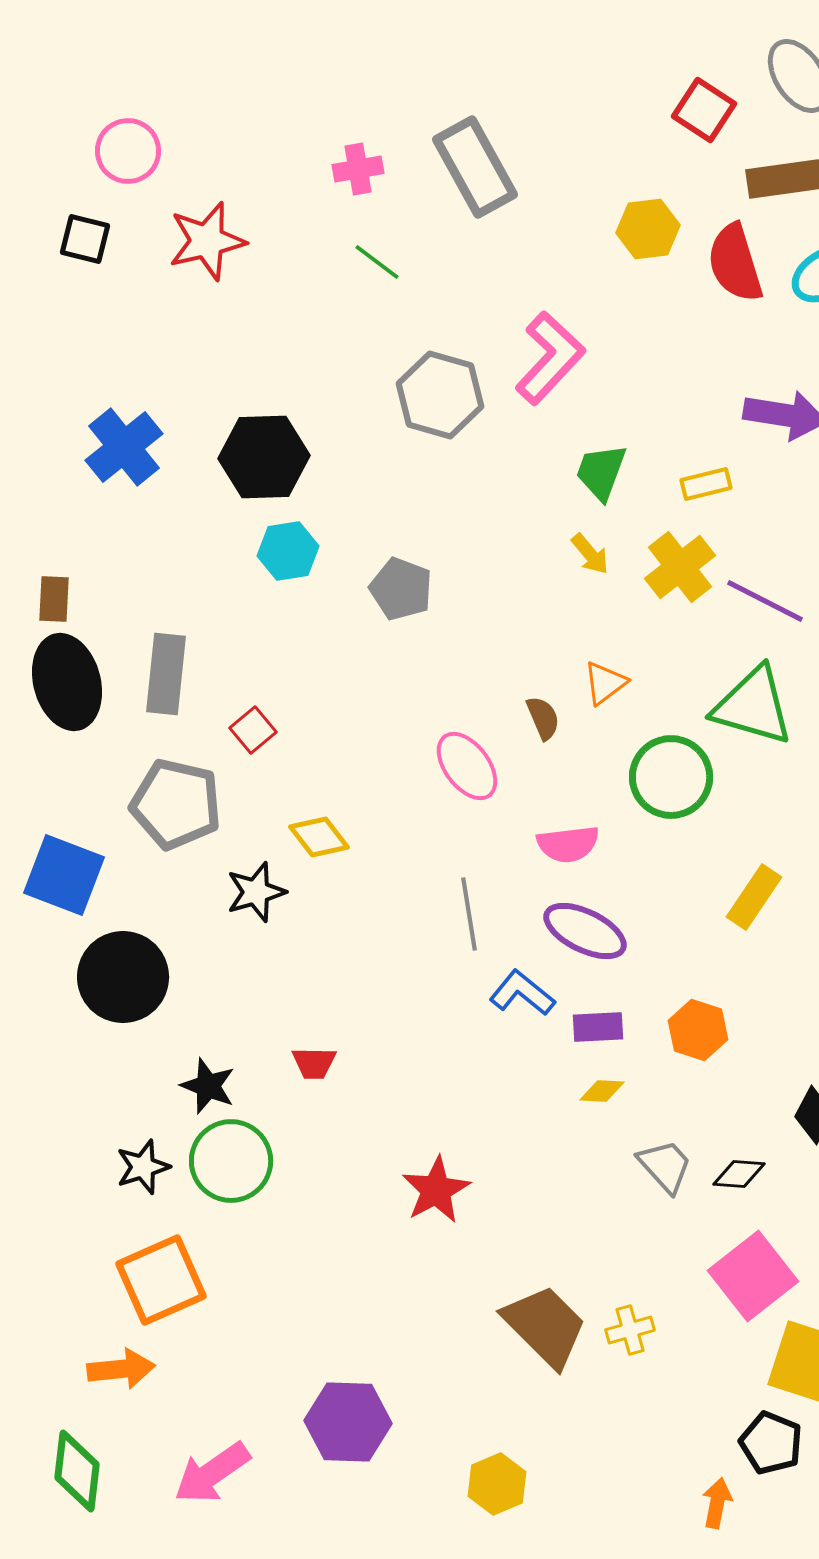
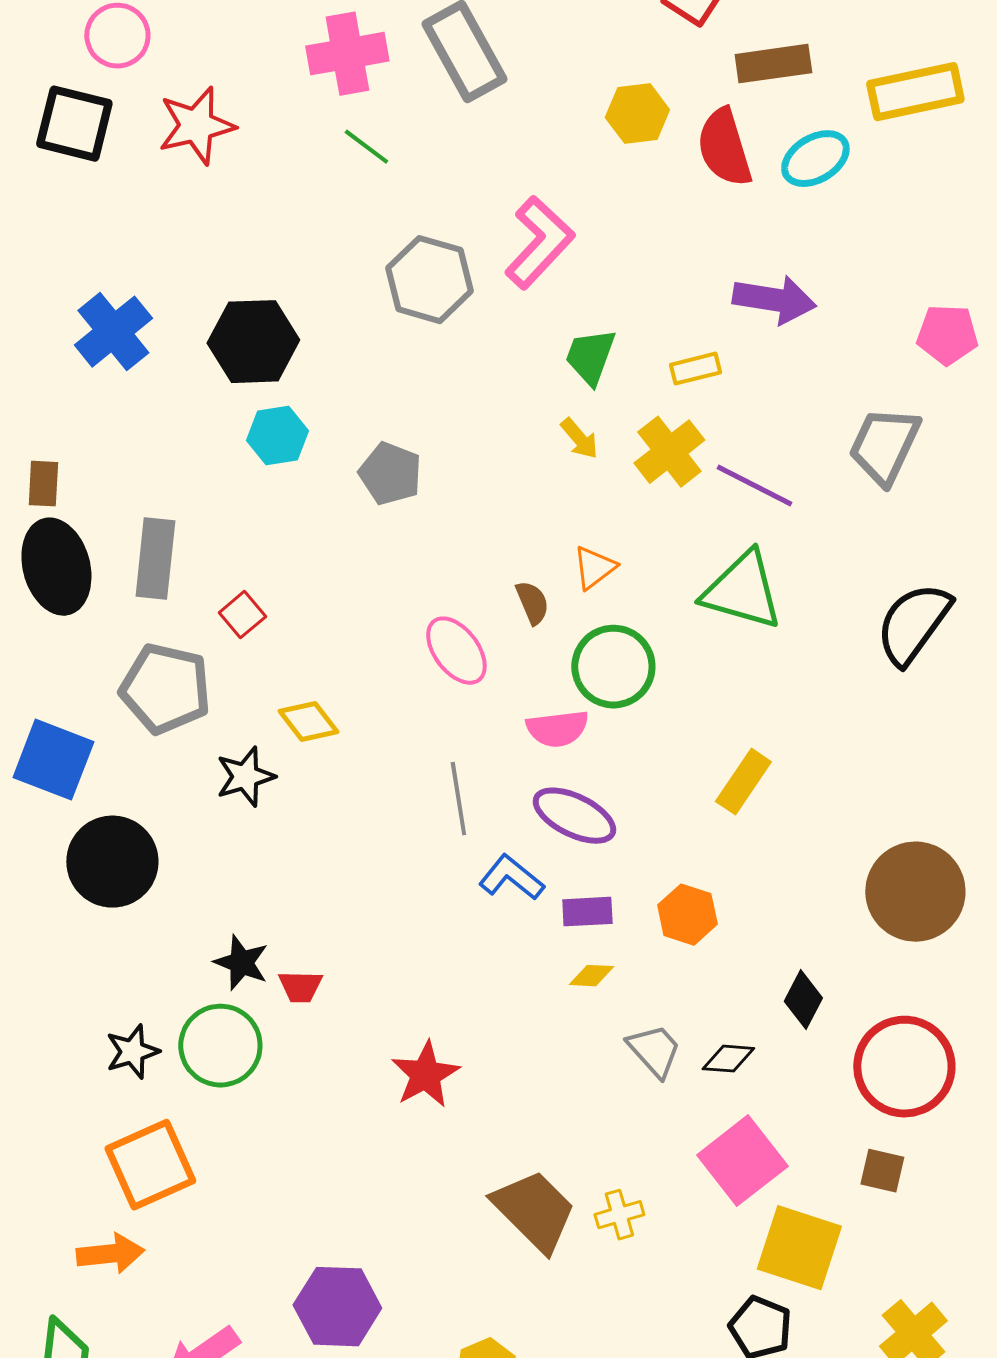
pink cross: (358, 169) -> (347, 54), size x1.6
black square: (85, 239) -> (74, 124), size x1.5
green circle: (671, 777) -> (613, 667), moved
red trapezoid: (314, 1063) -> (300, 987), moved
black star: (208, 1086) -> (241, 963), moved

